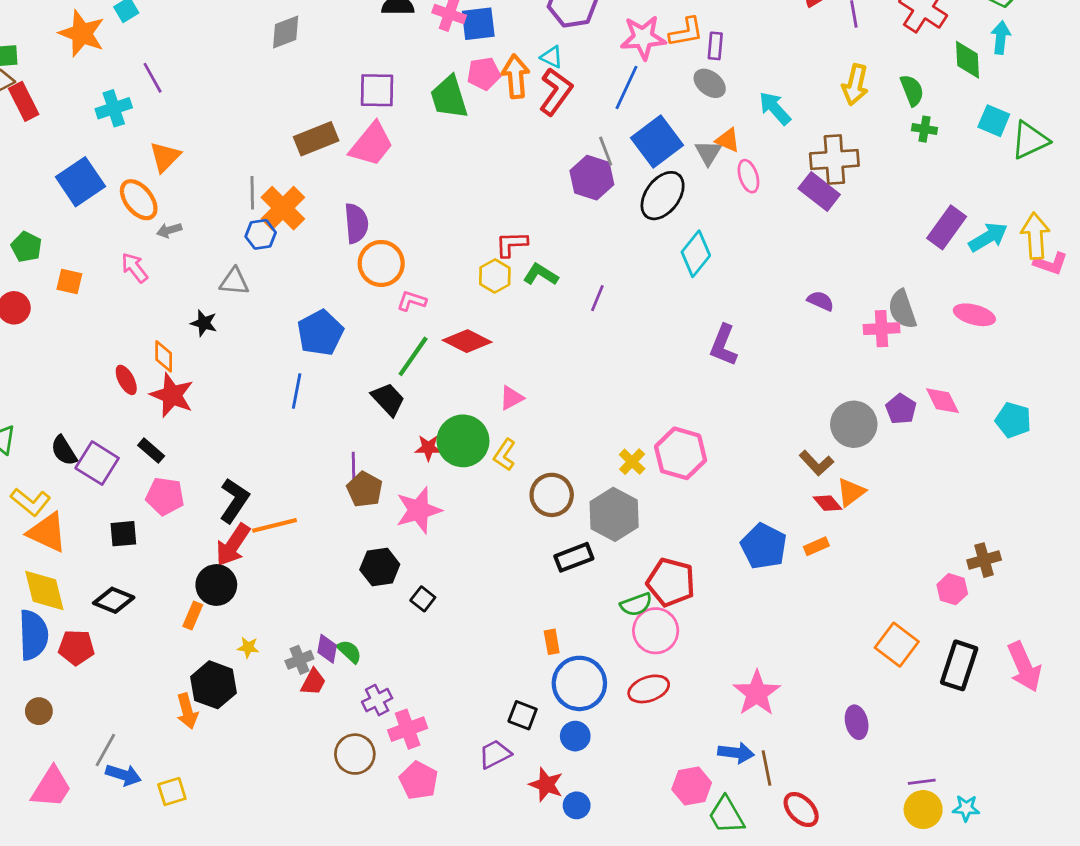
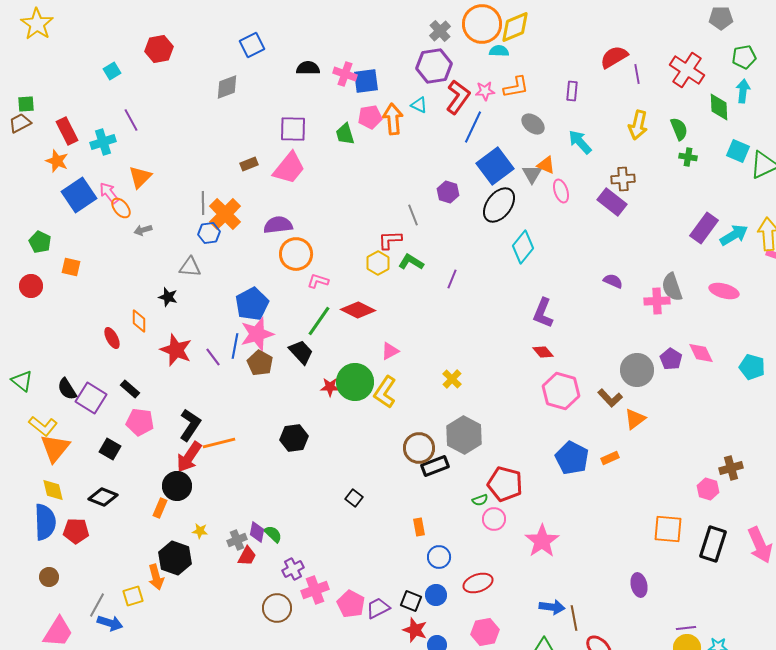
orange star: (82, 33) -> (57, 161), moved, size x0.7
pink star: (643, 38) -> (485, 91), size x0.6
purple rectangle: (715, 46) -> (572, 91), moved
red L-shape: (556, 92) -> (458, 97), moved
green trapezoid: (449, 97) -> (345, 134), size x0.7
red rectangle: (24, 101) -> (67, 131), moved
brown rectangle: (316, 139) -> (249, 164), size x0.6
gray line: (606, 151) -> (413, 215), moved
brown cross: (834, 160) -> (623, 179), size x0.7
purple hexagon: (592, 178) -> (448, 192), size x0.7
orange ellipse: (139, 200) -> (121, 208), size x0.7
purple semicircle: (356, 223) -> (278, 225), turned -92
pink arrow: (135, 268) -> (109, 193), moved
red star: (172, 395) -> (176, 350), moved
pink hexagon: (681, 453) -> (561, 391), moved
yellow L-shape: (505, 455) -> (385, 392), size x1.4
yellow cross: (632, 462) -> (452, 379), moved
purple line: (353, 466) -> (213, 357), moved, turned -36
brown pentagon: (365, 489) -> (260, 363), moved
brown circle: (552, 495) -> (419, 448), moved
red diamond: (827, 503) -> (543, 352), moved
pink star: (419, 510) -> (257, 334), moved
orange triangle: (47, 532) -> (55, 448), turned 44
black square: (123, 534) -> (110, 449), turned 35
black hexagon: (380, 567) -> (294, 438), moved
yellow diamond: (44, 591) -> (53, 490), size x0.7
black square: (423, 599) -> (354, 498), moved
green semicircle: (636, 604) -> (480, 500), size x0.7
pink circle: (656, 631) -> (494, 519), size x0.7
orange square: (897, 645) -> (668, 529), turned -32
blue circle: (579, 683) -> (439, 557), size x0.6
red ellipse: (649, 689) -> (478, 583), moved
pink star: (757, 693) -> (542, 541), moved
black square: (523, 715) -> (411, 601), moved
pink pentagon: (419, 780) -> (351, 604), moved
pink hexagon: (692, 786) -> (485, 632), moved
yellow square: (172, 792) -> (133, 596), moved

